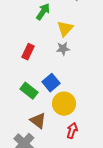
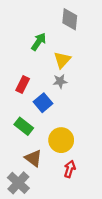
blue square: (51, 83) -> (43, 103), moved

